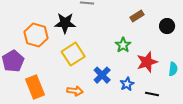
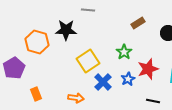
yellow square: (73, 54) -> (88, 61), moved
blue star: (127, 84) -> (128, 79), moved
orange rectangle: (35, 87) -> (36, 94), size x0.6

